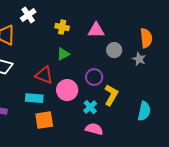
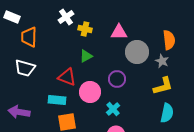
white cross: (28, 15) -> (66, 17), moved
gray circle: (114, 50) -> (137, 52), size x1.5
yellow L-shape: (111, 95) -> (163, 86), moved, turned 45

